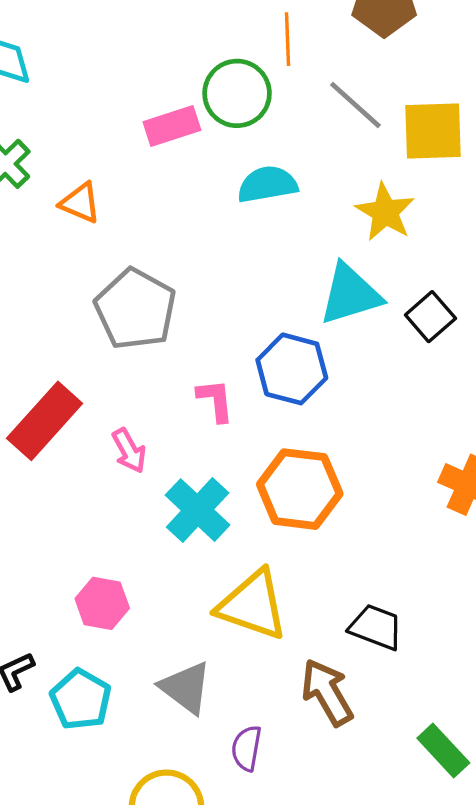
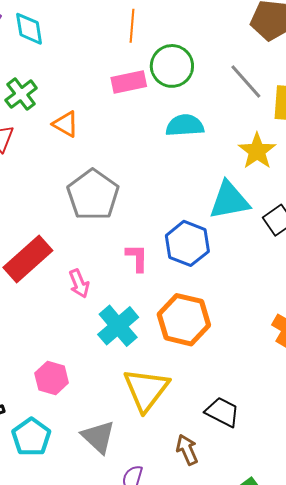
orange line: (287, 39) -> (132, 26), moved
yellow triangle: (253, 605) -> (146, 390), turned 42
brown arrow: (327, 692) -> (187, 450), size x0.7

